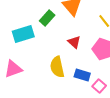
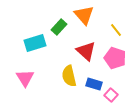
red triangle: (74, 42) -> (86, 51), size x1.5
pink triangle: (13, 69) -> (25, 78), turned -42

